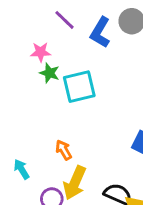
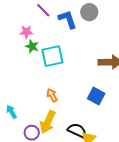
blue L-shape: (100, 32) -> (68, 19), turned 130
orange arrow: (64, 150) -> (52, 95), moved

